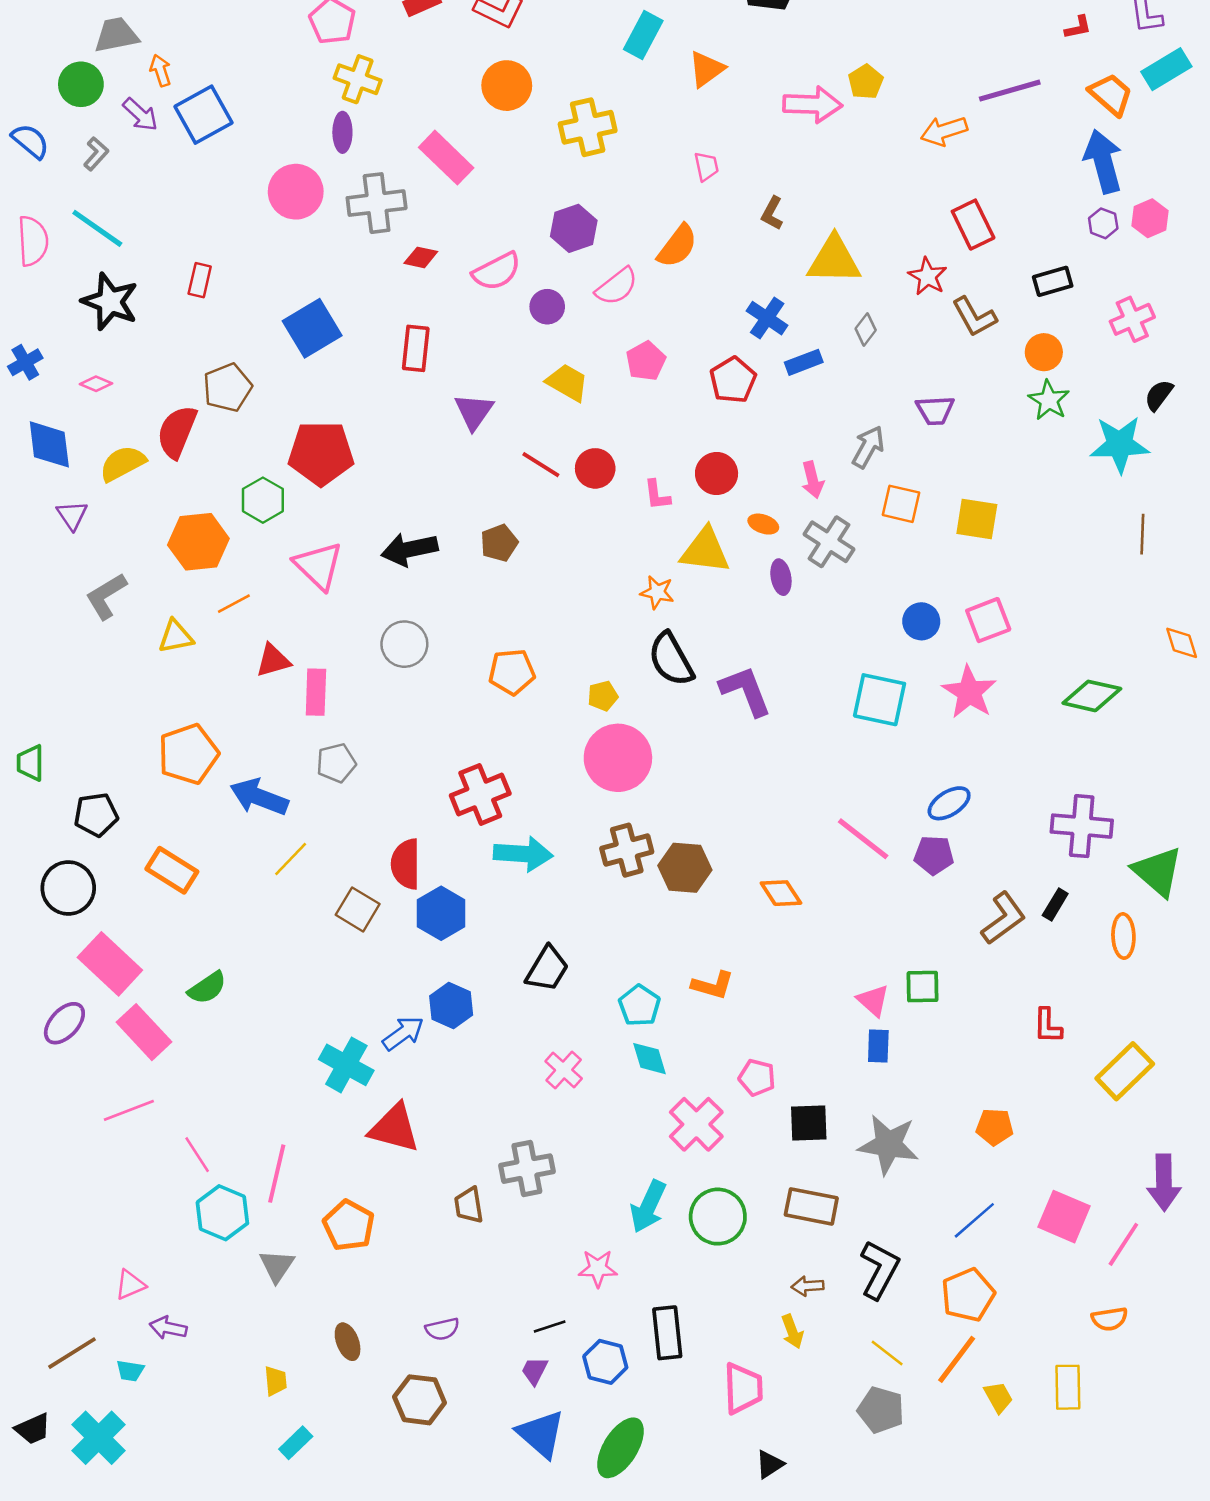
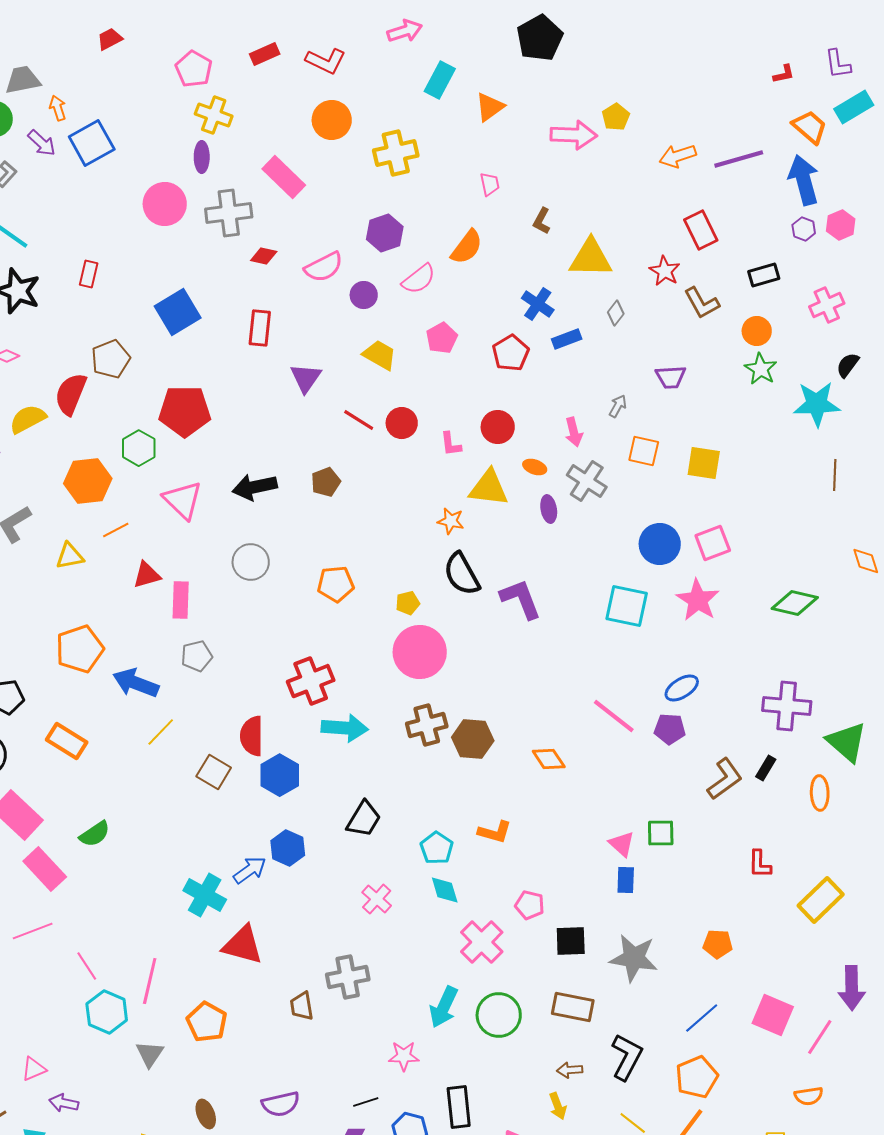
purple line: (1010, 91) -> (739, 159), moved
gray arrow: (868, 447) -> (618, 406), size x0.7
blue circle: (921, 621) -> (660, 544), size x1.4
purple semicircle: (442, 1329) -> (281, 1104), size x1.4

